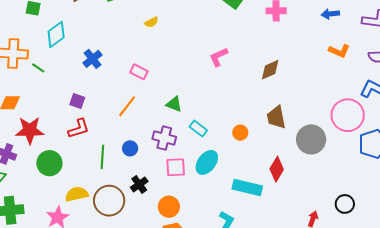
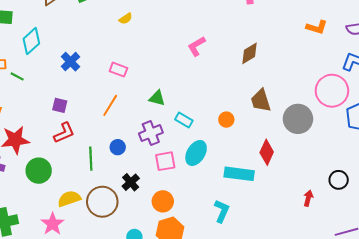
purple cross: (164, 138) -> (151, 133), turned -30

